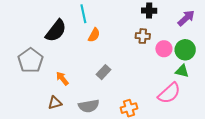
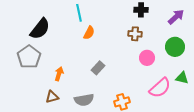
black semicircle: (56, 31) -> (40, 29), moved
pink circle: (164, 49) -> (147, 58), moved
green triangle: (182, 71) -> (182, 78), moved
orange arrow: (62, 78) -> (59, 74), turned 56

